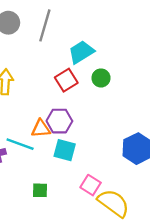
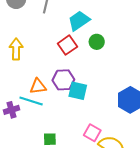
orange triangle: (41, 129) -> (38, 86), moved
cyan square: (65, 150) -> (78, 91), moved

